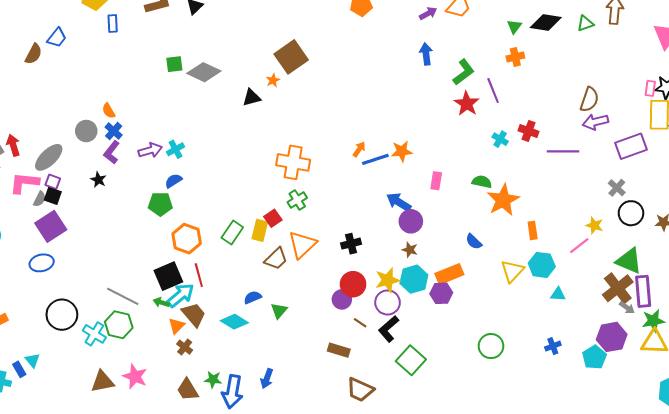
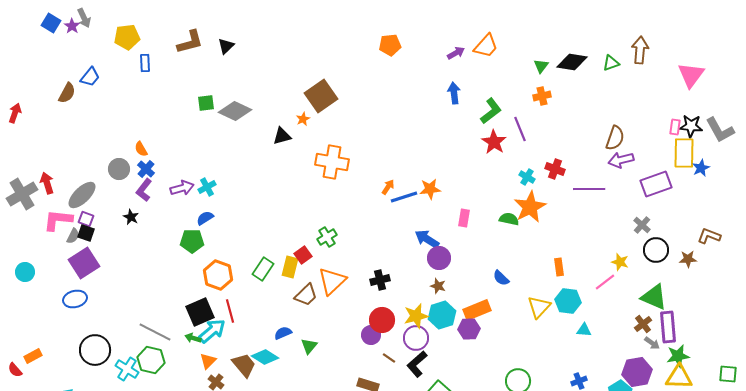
orange cross: (293, 162) -> (332, 162), moved
orange star: (503, 200) -> (530, 207), moved
brown cross: (618, 288) -> (643, 324), size x0.6
brown trapezoid: (194, 315) -> (244, 365), moved

